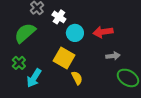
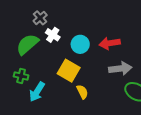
white cross: (59, 17) -> (53, 35), moved
gray arrow: (113, 56) -> (120, 69), size x1.5
green cross: (19, 63) -> (21, 76), turned -32

